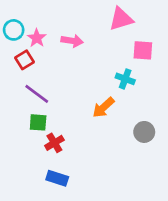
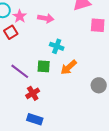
cyan cross: (125, 79) -> (57, 46), moved
purple line: (37, 94) -> (20, 71), moved
green square: (38, 122) -> (44, 66), moved

